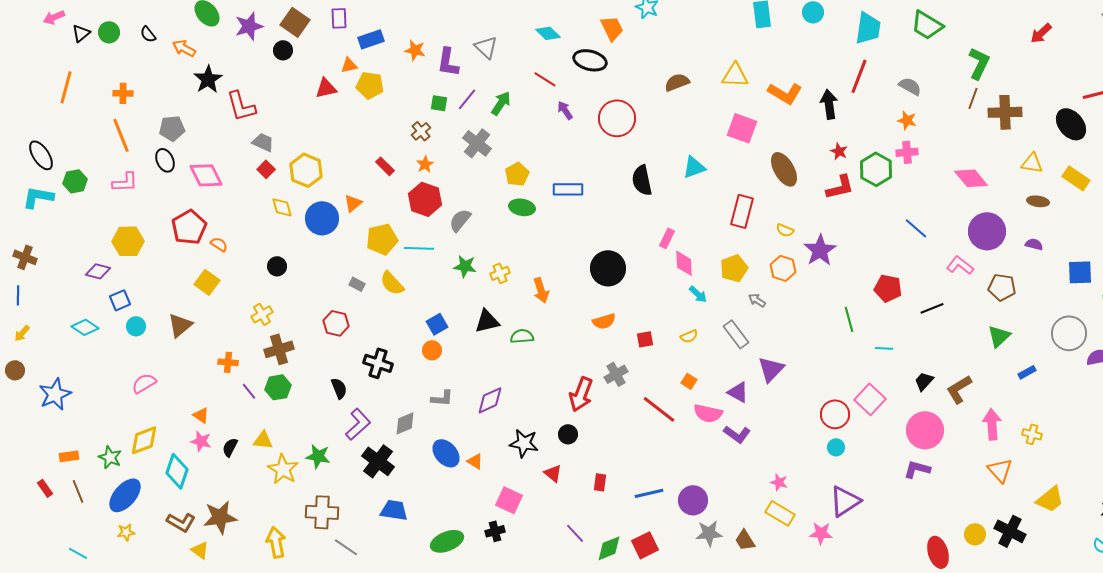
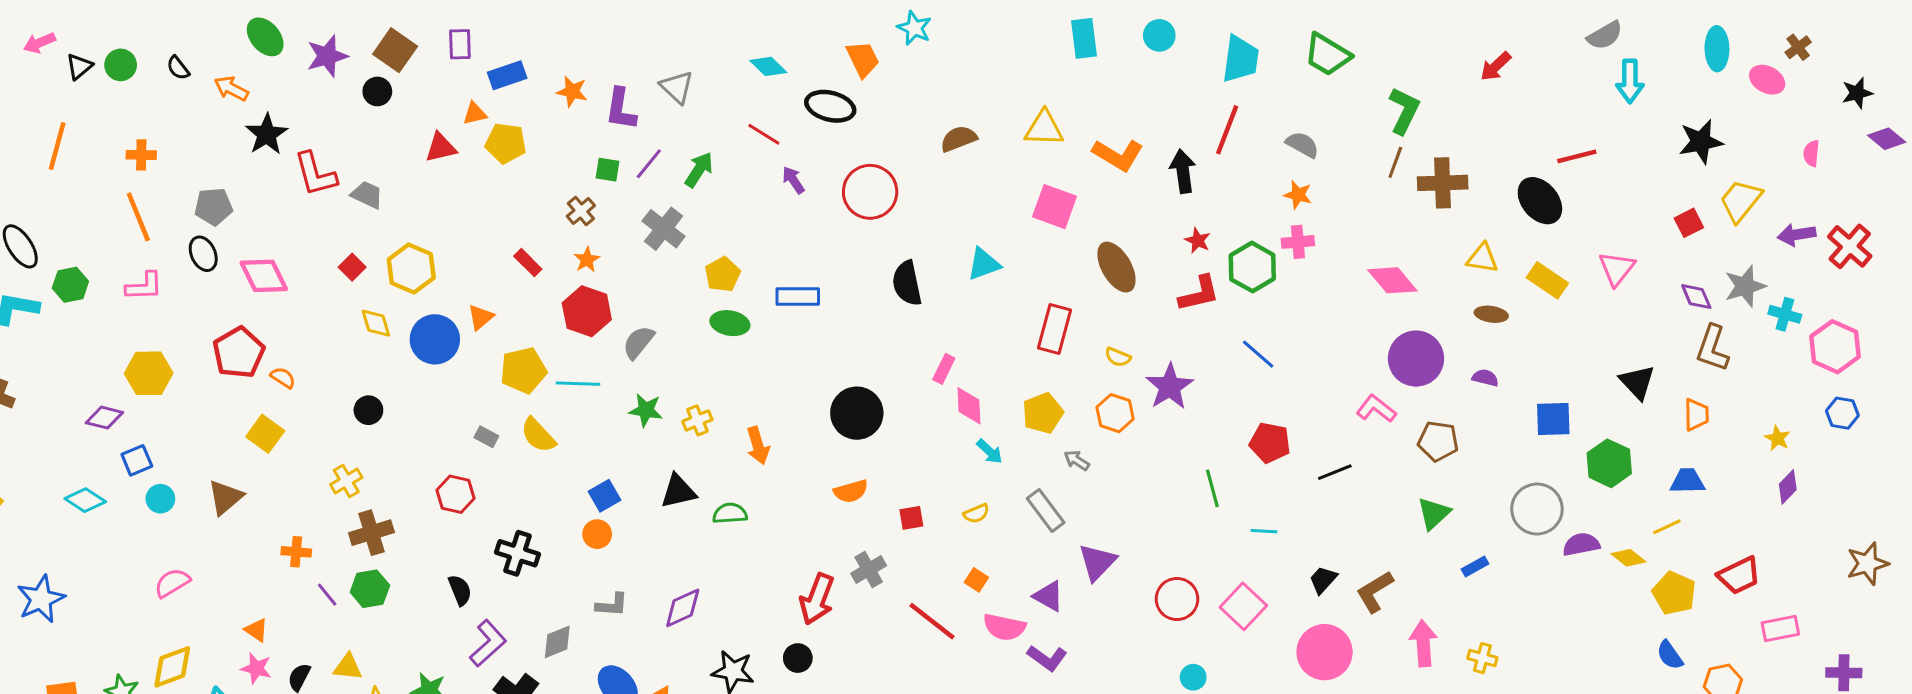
gray trapezoid: (263, 142) -> (367, 195), moved
blue line: (916, 228) -> (1258, 354), moved
red circle: (835, 414) -> (1177, 599), moved

